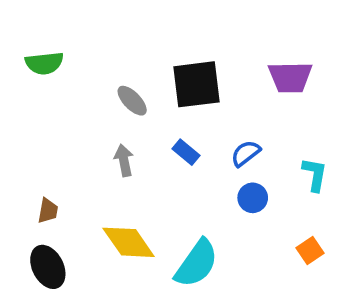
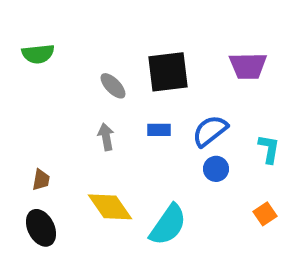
blue rectangle: (186, 152) -> (159, 130), turned -40
blue semicircle: (246, 153) -> (210, 131), size x1.4

